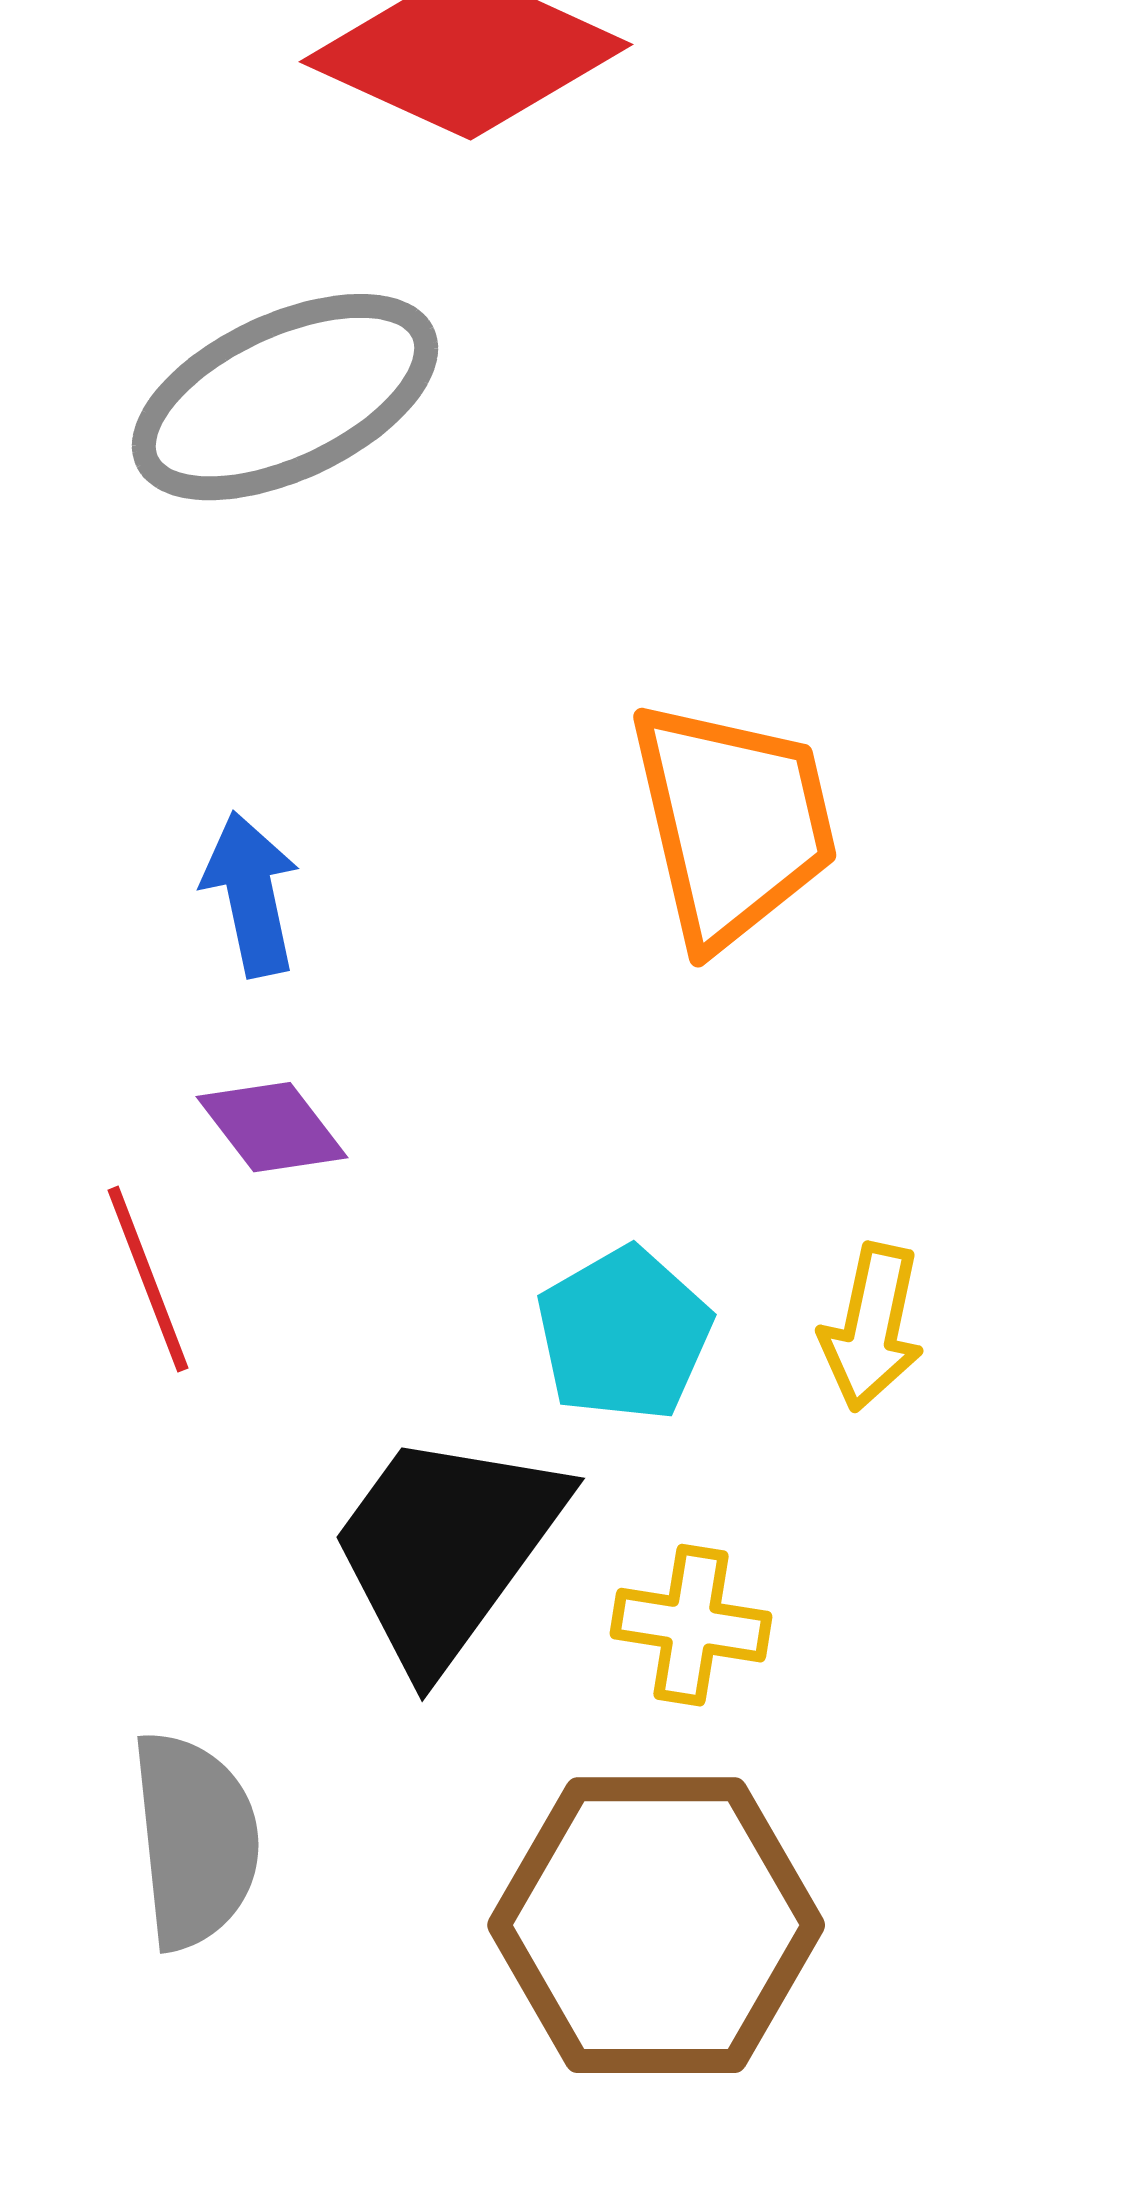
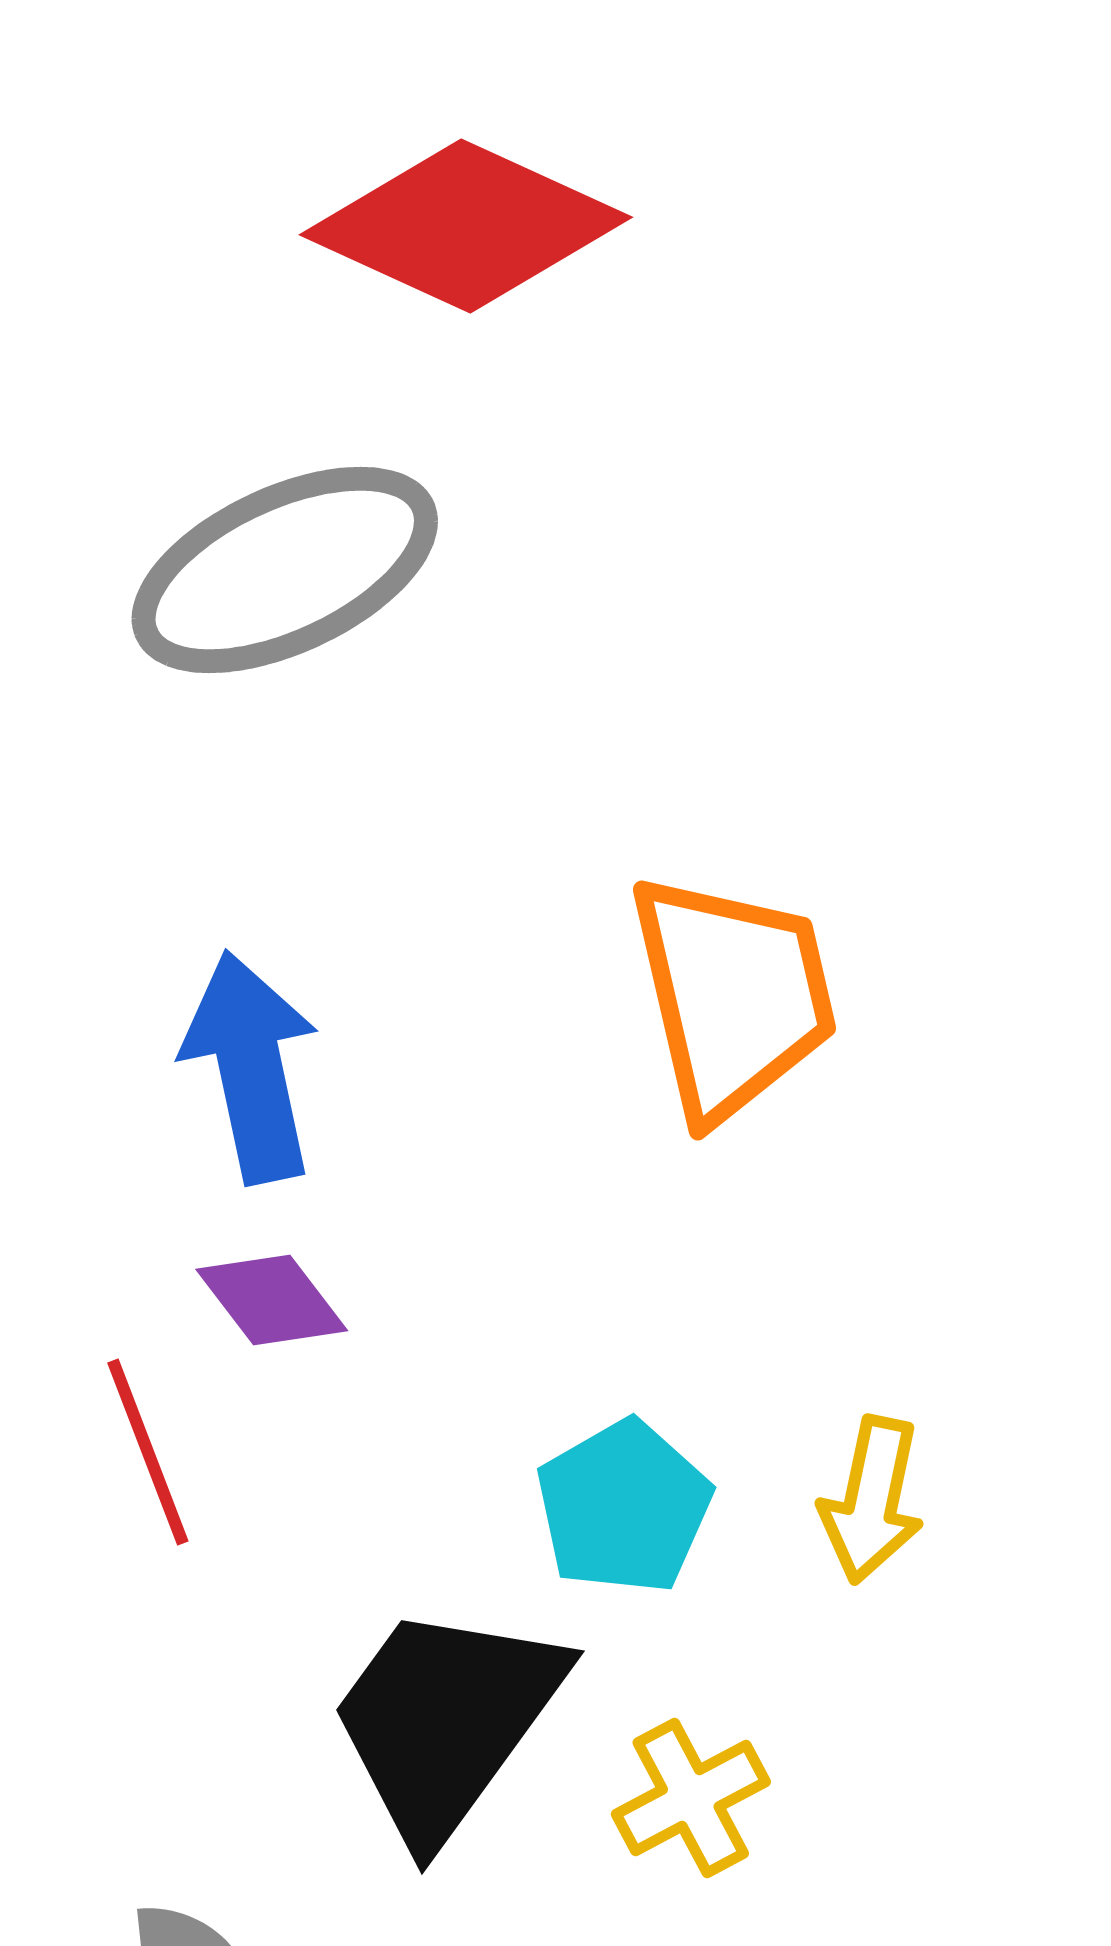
blue arrow: (251, 894) -> (251, 1067), size x1.4
yellow cross: (691, 1625) -> (691, 1798), turned -37

